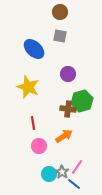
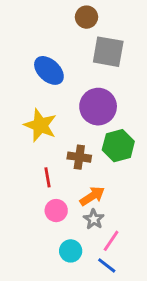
gray square: (60, 36) -> (108, 52), moved, size x1.6
purple circle: (68, 74) -> (98, 107), size x1.6
brown cross: (68, 109) -> (79, 157), moved
gray star: (62, 172) -> (94, 219), moved

